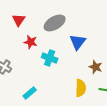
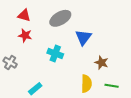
red triangle: (19, 20) -> (24, 15), turned -48
red star: (31, 42) -> (25, 35), moved

